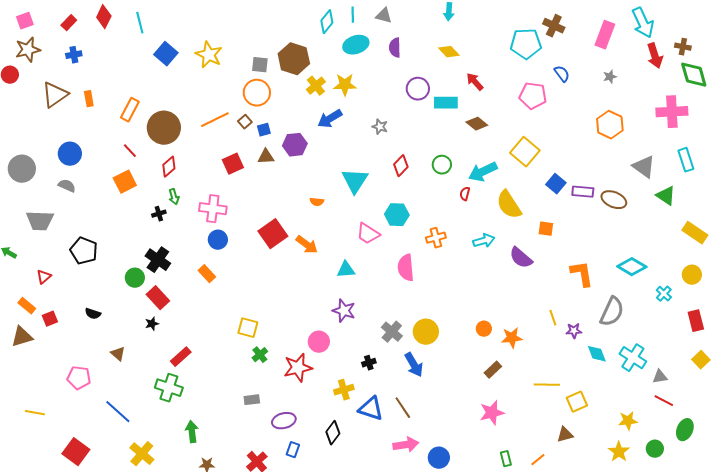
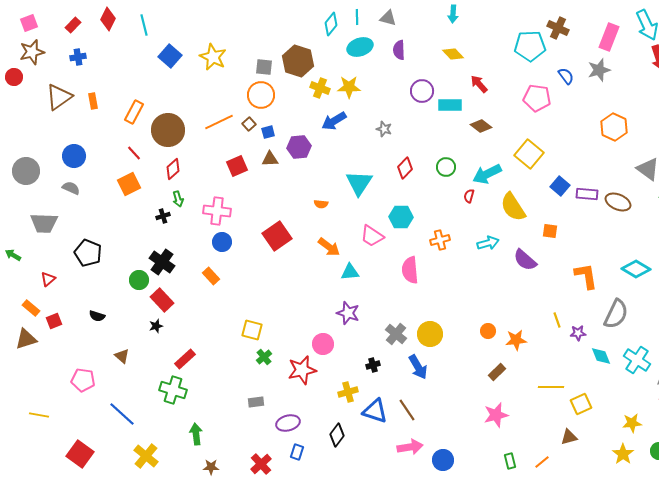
gray star: (610, 77) -> (599, 70), moved, size x1.6
yellow cross: (316, 86) -> (320, 88), turned -30
orange arrow: (307, 245) -> (329, 247), moved

